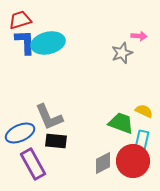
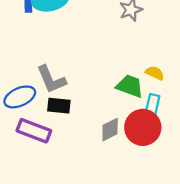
purple rectangle: (33, 164) -> (34, 131), turned -40

